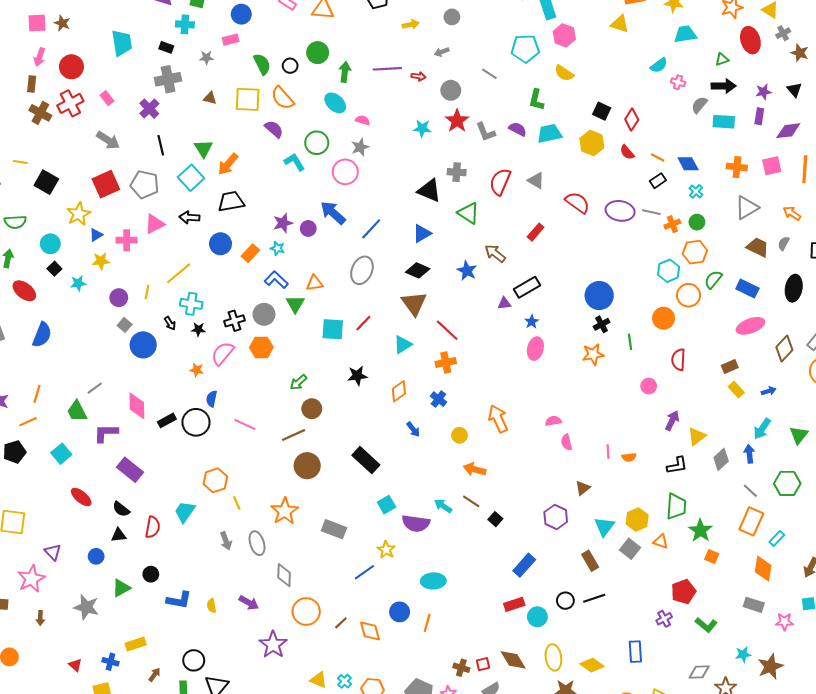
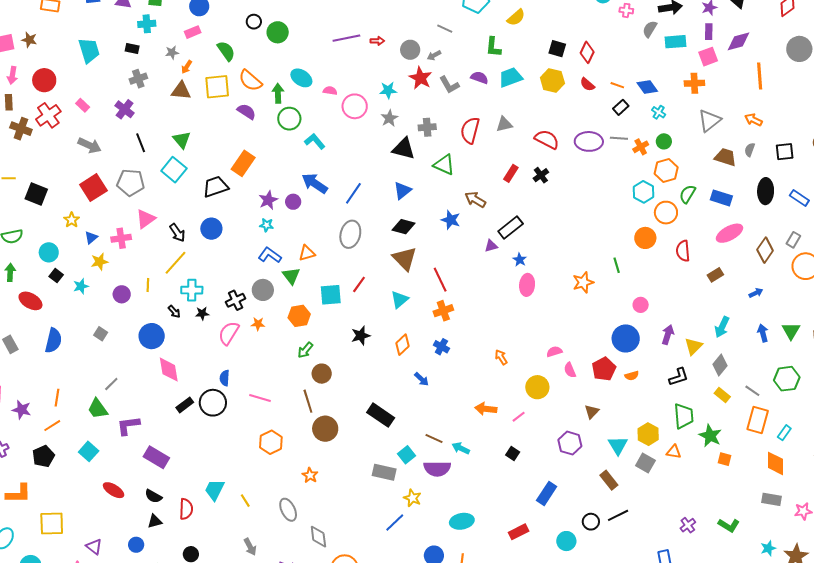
gray arrow: (442, 52) -> (434, 55), moved
black circle: (290, 66) -> (254, 22), moved
green arrow: (345, 72) -> (278, 93), moved
yellow semicircle: (564, 73) -> (516, 18), turned -66
gray cross: (168, 79) -> (138, 79), size x0.7
brown triangle: (210, 98) -> (181, 91), size x1.5
gray star: (360, 147) -> (389, 118), moved
cyan L-shape: (294, 162) -> (315, 141), moved
orange arrow: (228, 164) -> (187, 67), moved, size x0.6
pink square: (772, 166) -> (708, 57), moved
pink circle: (345, 172) -> (355, 106), moved
gray triangle: (536, 181) -> (504, 124), turned -36
yellow star: (79, 214) -> (72, 220), size x0.7
black arrow: (189, 217) -> (177, 233), moved, turned -120
orange rectangle: (250, 253) -> (243, 163), moved, size x1.4
blue circle: (599, 296) -> (626, 338), moved
black cross: (602, 324) -> (541, 175), moved
gray square: (125, 325) -> (101, 334), moved
red line: (447, 330) -> (440, 280), turned 30
orange hexagon: (261, 347) -> (299, 316), moved
red semicircle: (678, 360) -> (683, 251), moved
orange star: (197, 370) -> (258, 324), moved
yellow rectangle: (736, 390) -> (722, 395), moved
pink diamond: (137, 406) -> (169, 370), moved
orange arrow: (498, 419) -> (501, 357), size x0.6
cyan arrow: (762, 429) -> (722, 327), moved
brown line: (294, 435) -> (308, 401), turned -75
yellow circle: (459, 435) -> (537, 387), moved, size x1.5
pink line: (608, 451) -> (519, 417), moved, turned 64
blue arrow: (749, 454) -> (763, 333), moved
orange hexagon: (215, 480) -> (271, 442), moved
brown line: (471, 501) -> (434, 439), moved
yellow line: (237, 503) -> (245, 501), moved
orange star: (285, 511) -> (310, 475), size x0.6
gray rectangle: (334, 529) -> (384, 472), moved
gray arrow: (226, 541) -> (250, 547), moved
red pentagon: (684, 592) -> (604, 369), moved
red rectangle: (514, 604) -> (519, 532), moved

